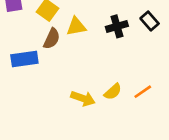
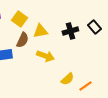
orange line: (143, 92) -> (85, 86), moved
yellow arrow: (83, 98) -> (45, 56), moved

